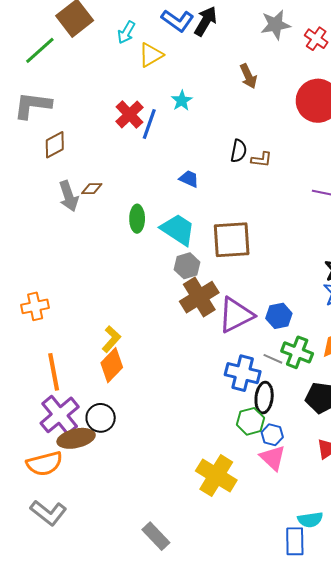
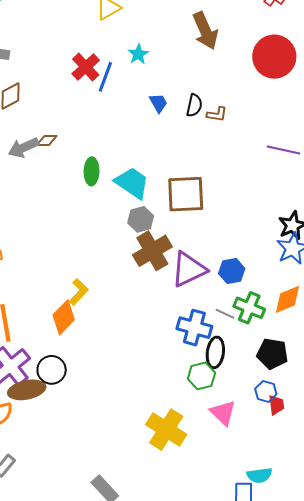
brown arrow: (248, 76) -> (205, 31), size x1.5
blue trapezoid: (189, 179) -> (158, 103), moved, turned 35
gray arrow: (69, 196) -> (23, 148), turned 84
yellow L-shape: (111, 339) -> (79, 292), moved
blue hexagon: (272, 435) -> (266, 391), moved

